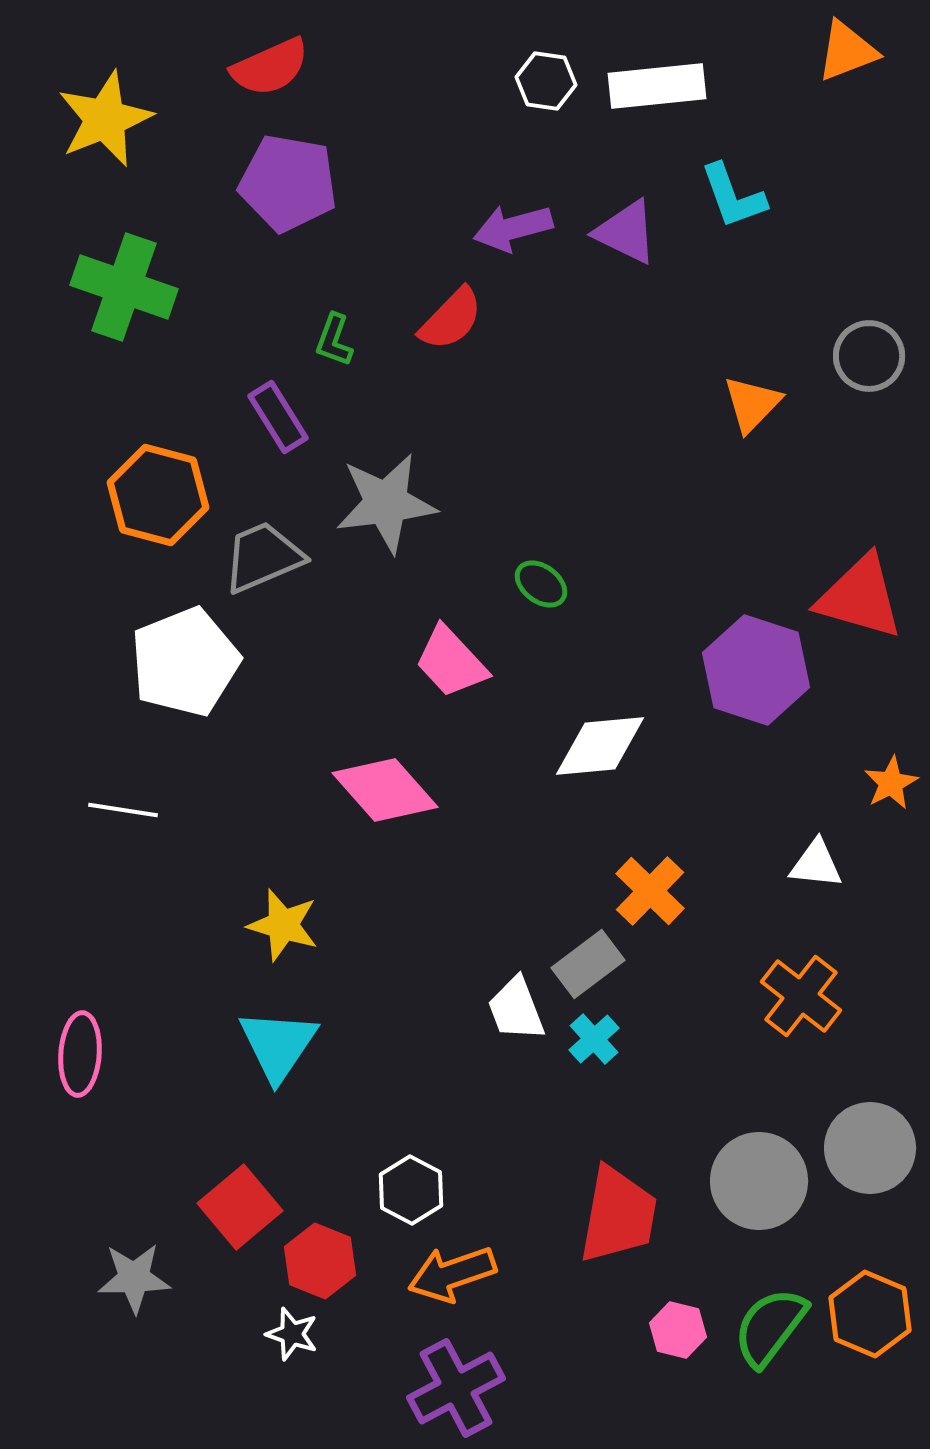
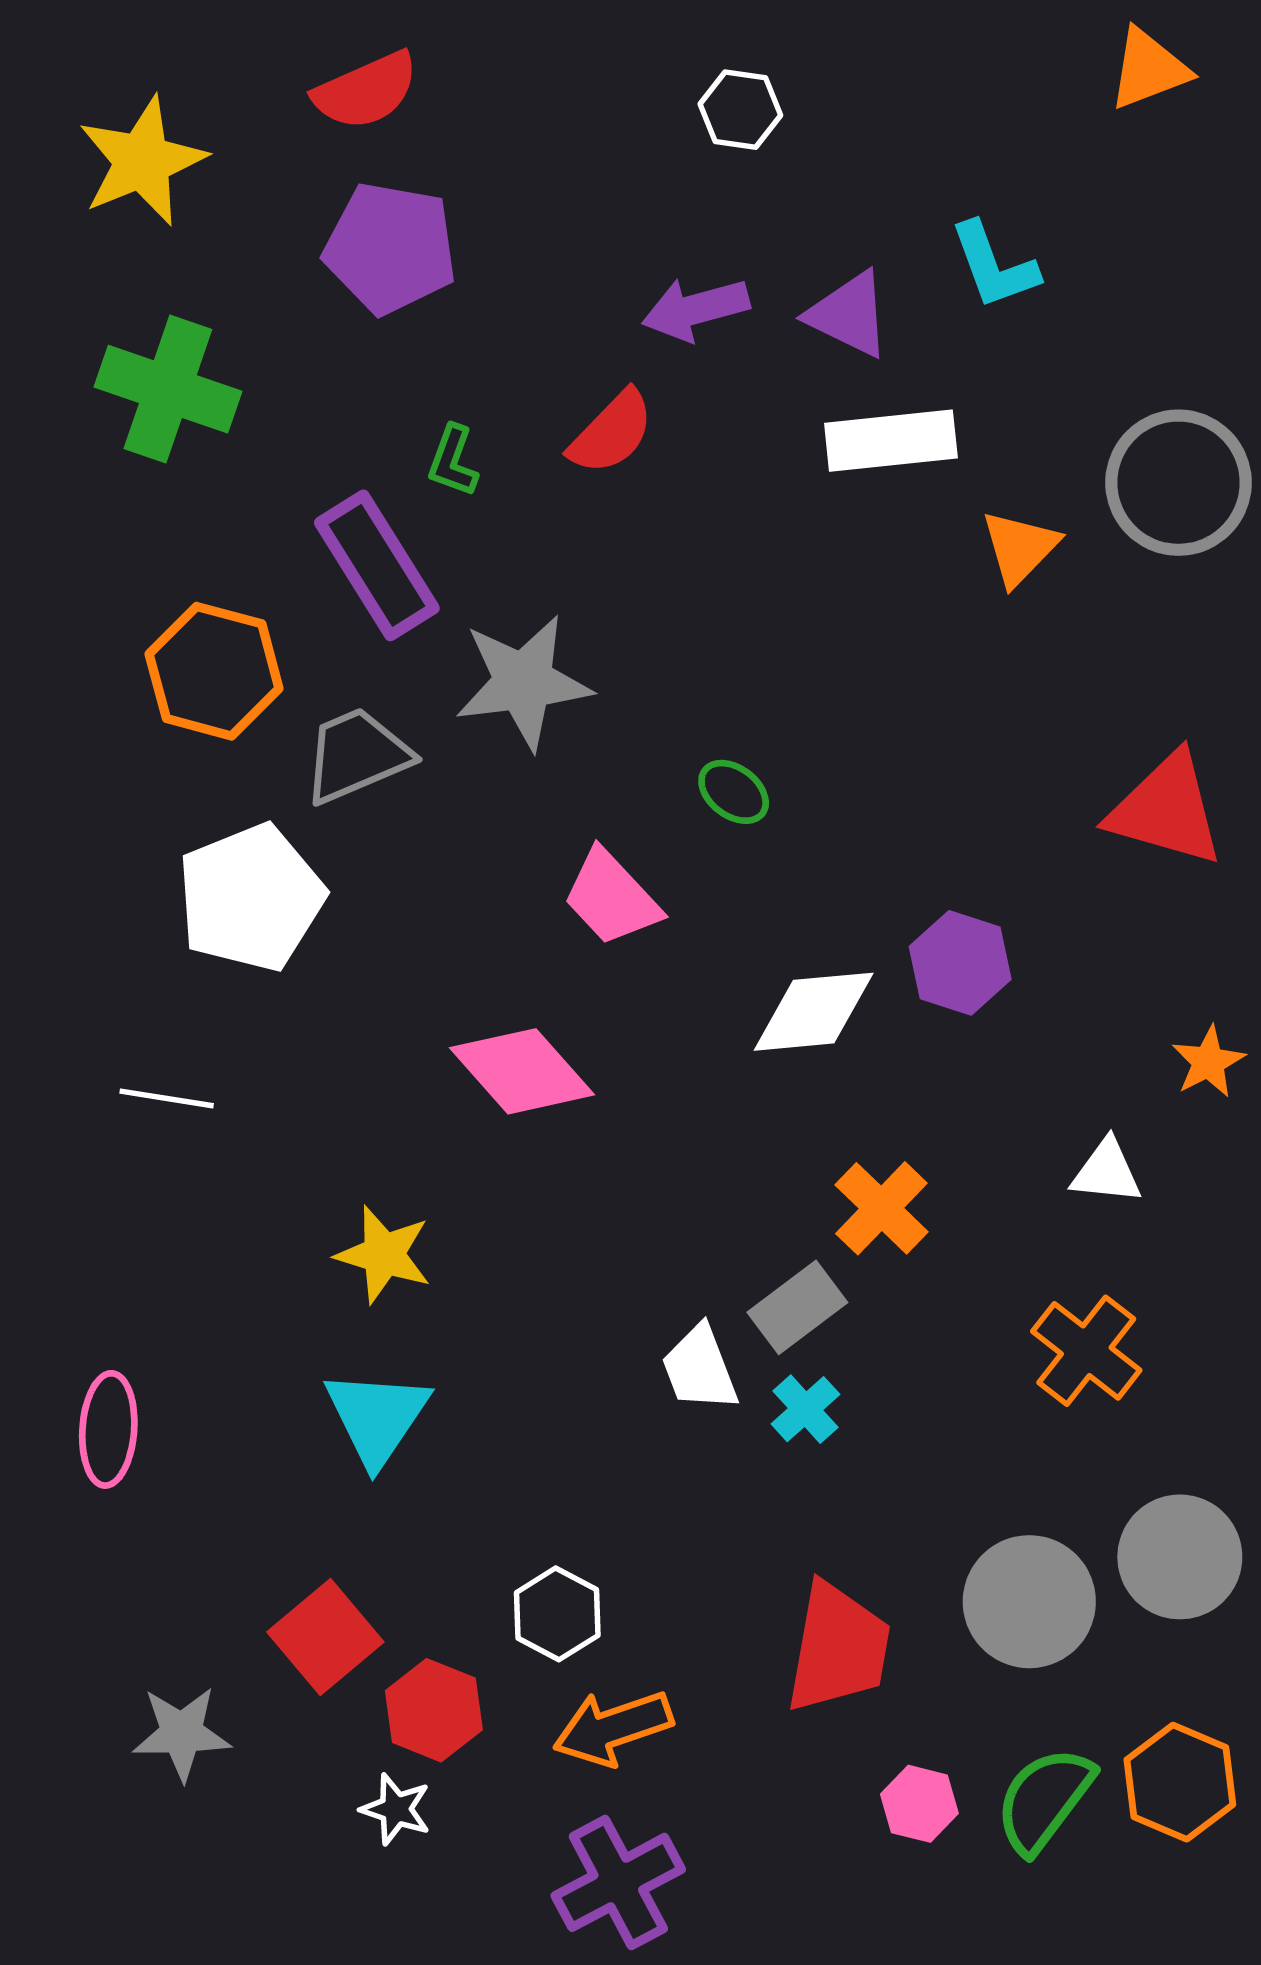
white rectangle: (657, 86) -> (891, 441), moved
gray circle: (869, 356) -> (1178, 483), size x1.5
purple rectangle: (278, 417) -> (377, 565), size x1.5
purple hexagon: (756, 670) -> (960, 963), moved, size x0.7

